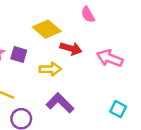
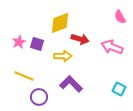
pink semicircle: (88, 15) -> (120, 17), moved
yellow diamond: (47, 29) -> (60, 23), turned -60

